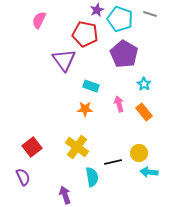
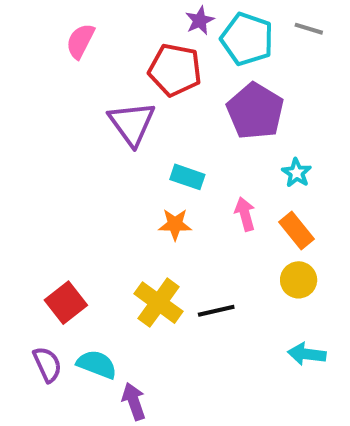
yellow circle: (139, 153) -> (299, 280), moved
black line: (113, 162) -> (216, 311), moved
cyan semicircle: (92, 177) -> (97, 364), moved, turned -60

